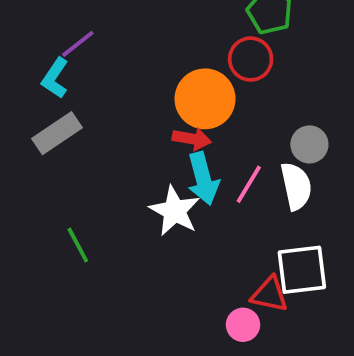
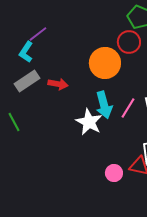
red arrow: (192, 139) -> (58, 84), moved
green line: (78, 245) -> (14, 122), moved
pink circle: (243, 325) -> (114, 173), moved

